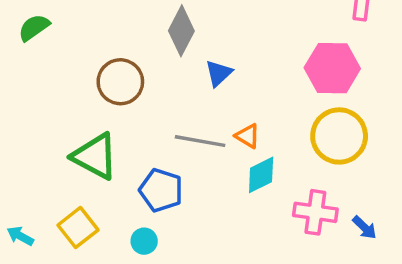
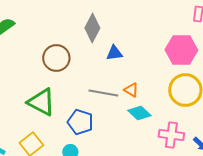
blue triangle: (219, 73) -> (114, 53), turned 36
cyan diamond: (261, 175) -> (139, 113), turned 70

